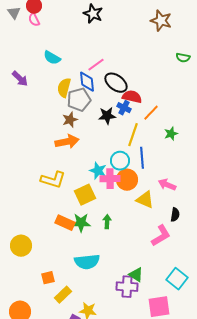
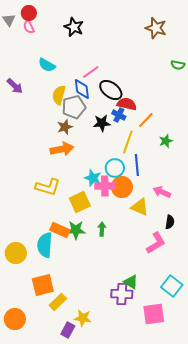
black star: (93, 14) -> (74, 27), moved
cyan semicircle: (87, 262) -> (45, 245), moved, turned 100
orange square: (48, 278) -> (43, 285), size x1.6

